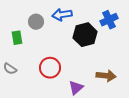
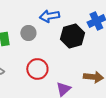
gray circle: (36, 22) -> (28, 33), moved

